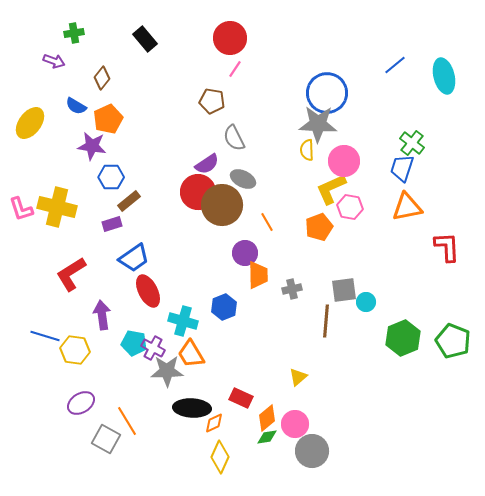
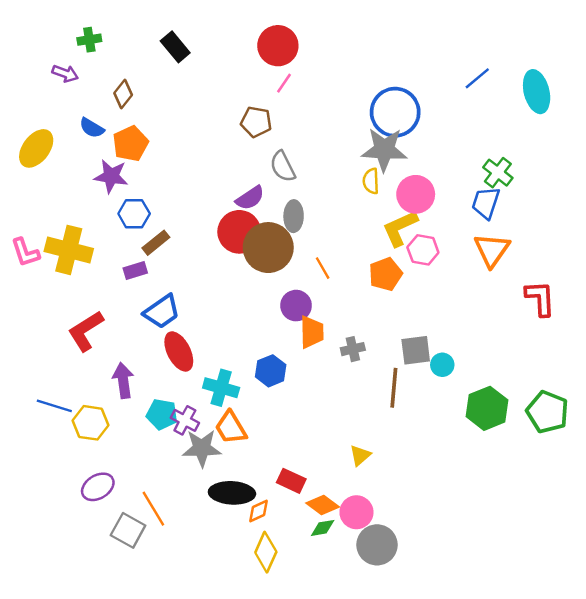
gray ellipse: (243, 179) -> (294, 216), turned 65
orange triangle: (407, 207) -> (492, 250), turned -44
orange diamond: (267, 418) -> (323, 505), turned 76

